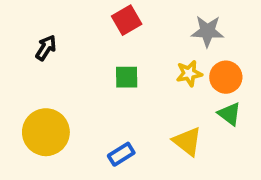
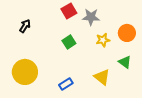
gray star: (207, 31) -> (91, 17), moved
green square: (127, 77) -> (69, 42), turned -32
orange circle: (226, 77) -> (127, 33), moved

